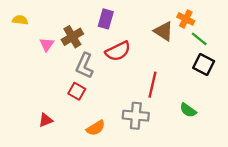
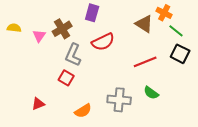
yellow semicircle: (20, 20) -> (14, 28), moved
red line: (152, 85) -> (145, 62), moved, turned 55
green semicircle: (188, 110) -> (151, 93), moved

